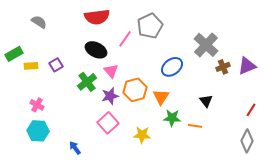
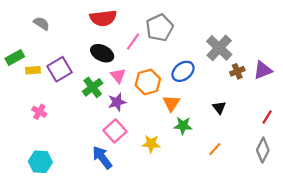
purple square: (56, 65) -> (60, 69), size x1.6
orange hexagon: (135, 90) -> (148, 82), moved
orange line: (195, 126) -> (215, 149), moved, turned -56
cyan hexagon: (38, 131) -> (40, 162), moved
blue arrow: (75, 148) -> (102, 158), moved, size x1.6

